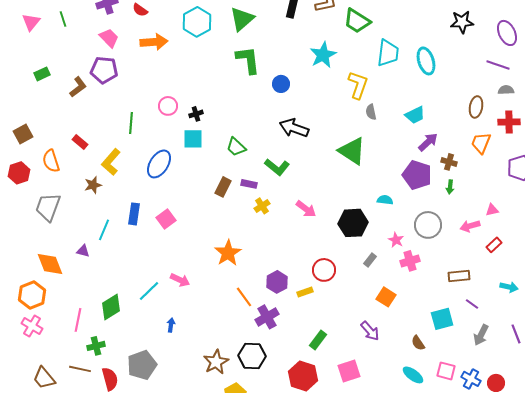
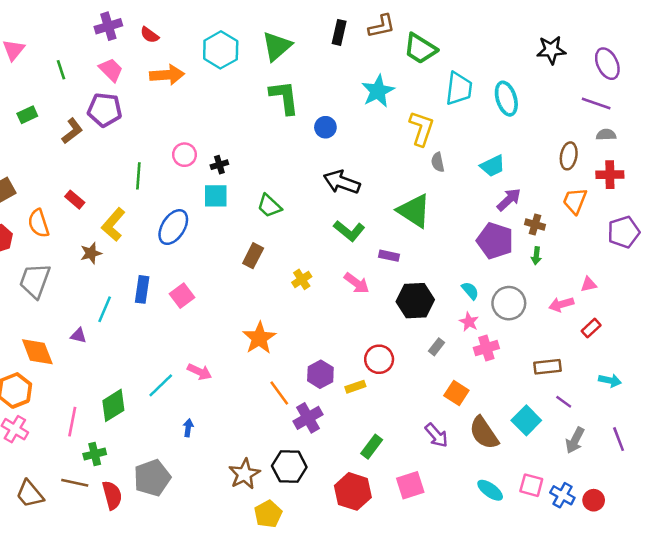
green line: (63, 19) -> (61, 70), moved
green L-shape: (277, 167) -> (349, 231), moved
purple rectangle: (249, 184) -> (389, 256), moved
cyan semicircle: (385, 200) -> (470, 291), moved, turned 42
cyan square: (442, 319) -> (526, 420), turned -30
brown semicircle: (418, 343) -> (484, 433), moved, size x1.8

